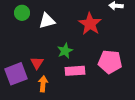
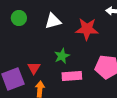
white triangle: (47, 21) -> (53, 21), moved
red star: (90, 24) -> (87, 29), turned -30

